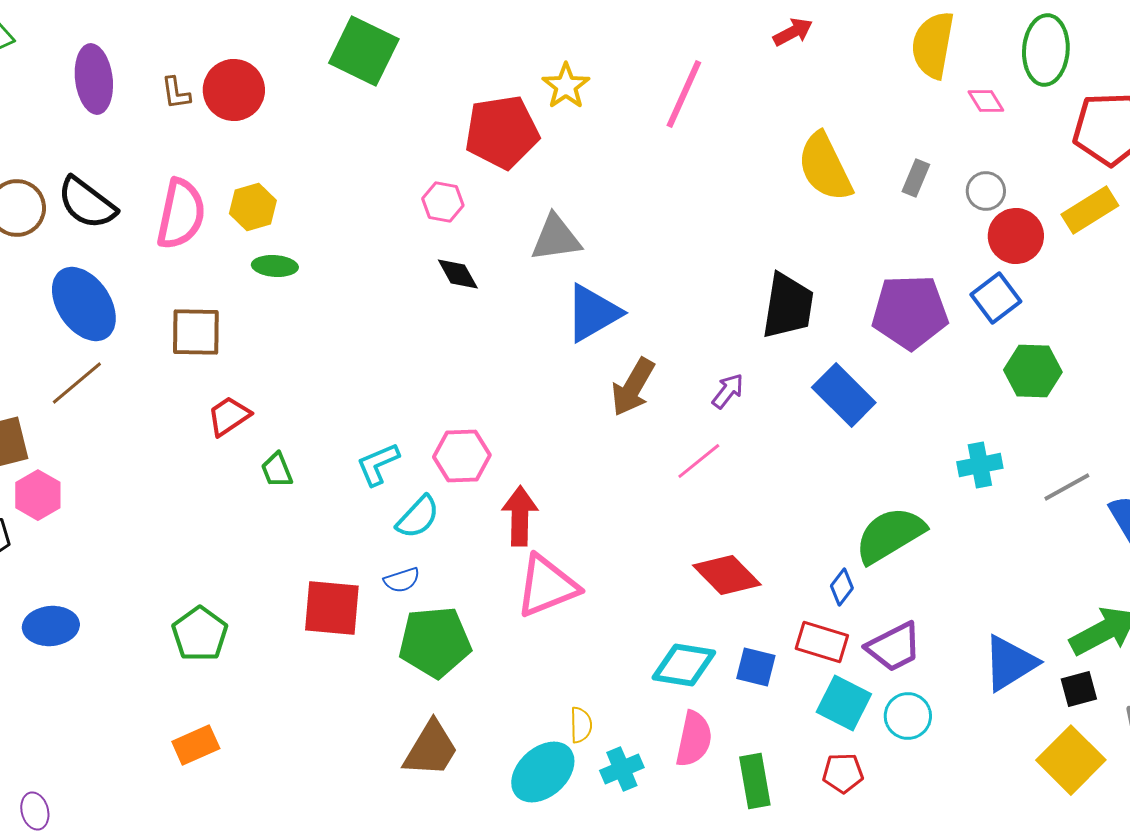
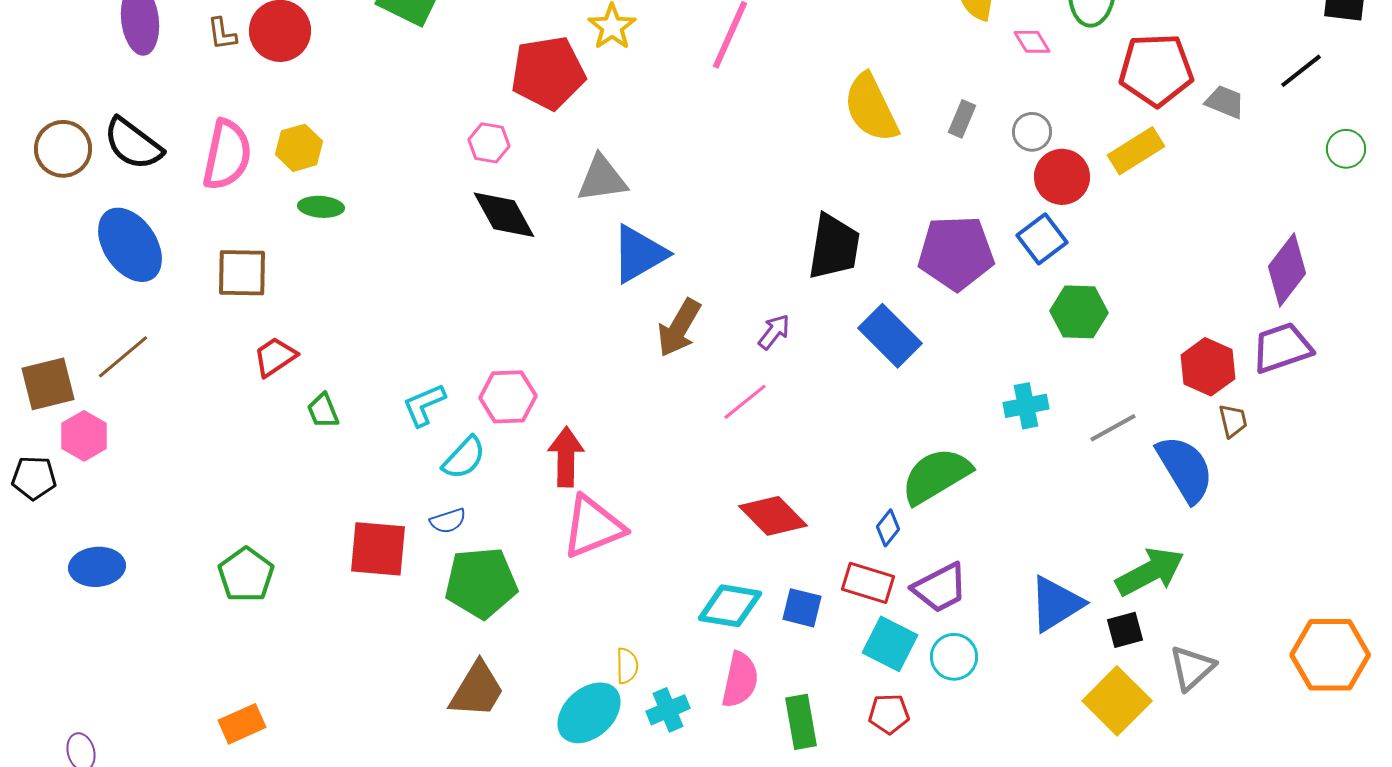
black diamond: (458, 274) -> (504, 215), size x1.5
brown line: (77, 383) -> (123, 357), moved
orange rectangle: (196, 745) -> (242, 724), moved

